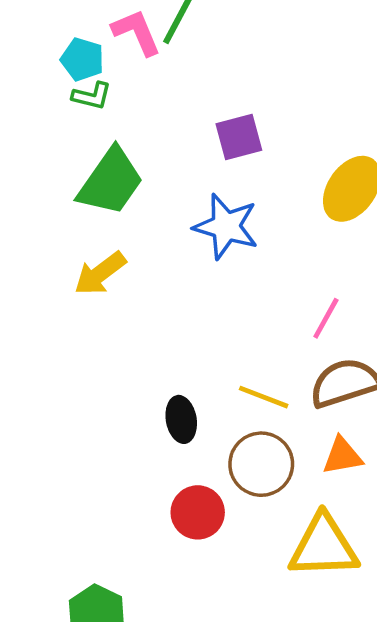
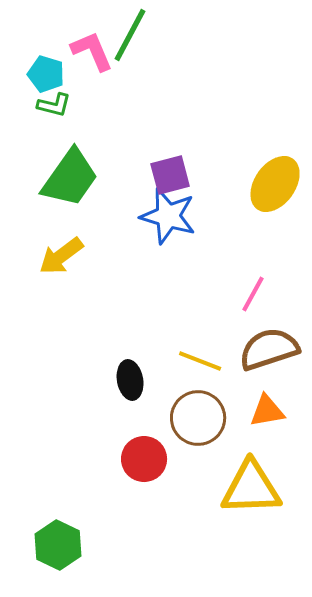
purple square: (239, 137) -> (170, 175), moved

